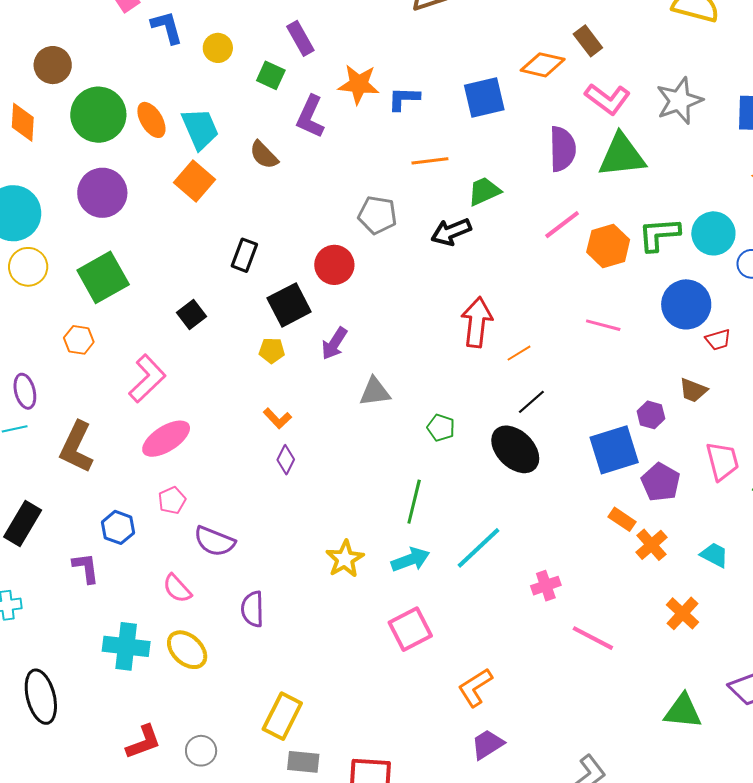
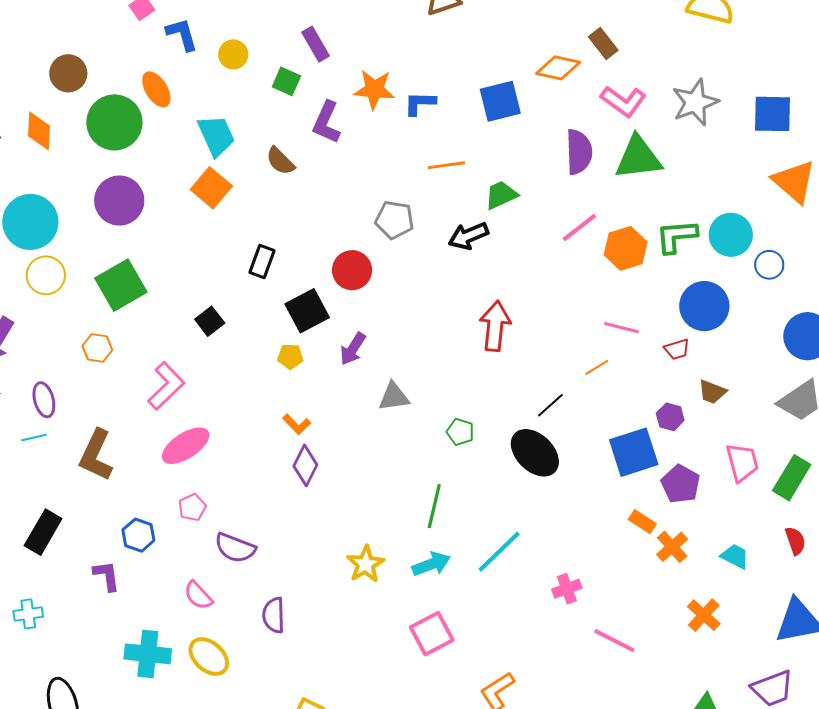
orange ellipse: (151, 120) -> (156, 89), moved
red trapezoid: (718, 340) -> (677, 349), moved
orange line: (519, 353) -> (597, 367), moved
purple diamond: (286, 460) -> (305, 465), size x1.4

